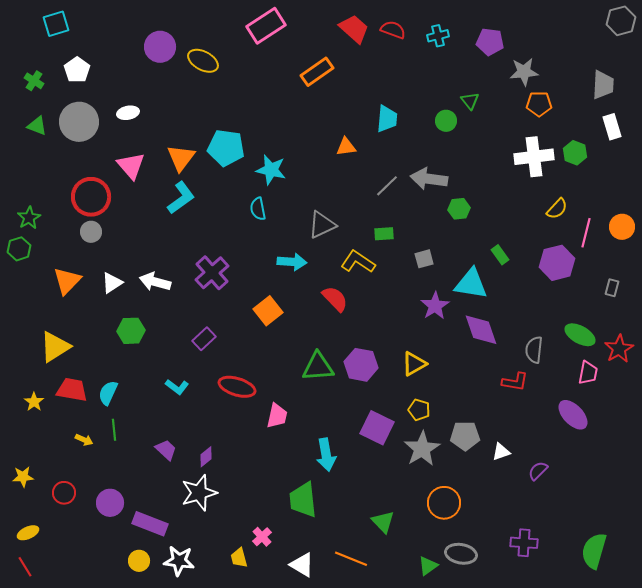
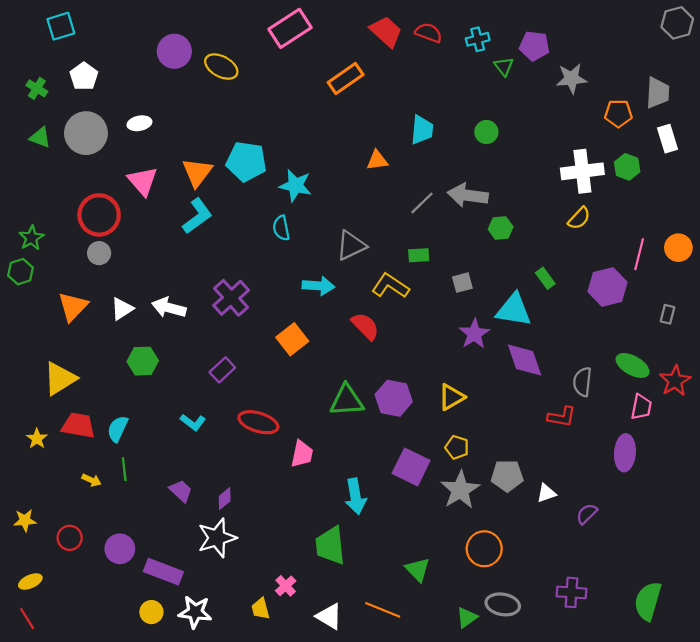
green triangle: (470, 101) -> (504, 67), moved
orange pentagon: (539, 104) -> (618, 113), moved
yellow semicircle: (557, 209) -> (579, 218), moved
purple ellipse: (573, 415) -> (625, 453), turned 48

